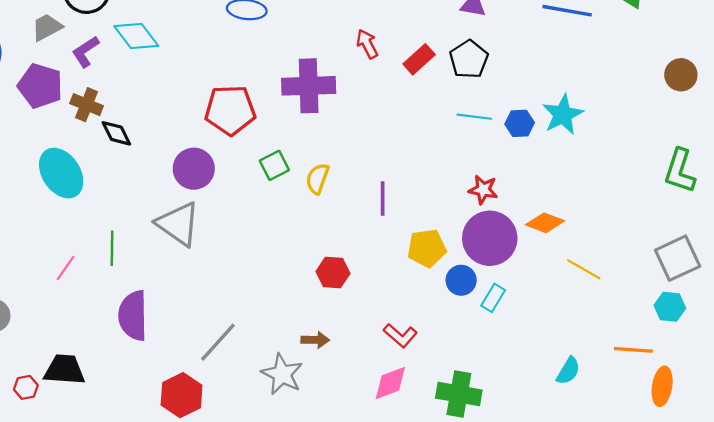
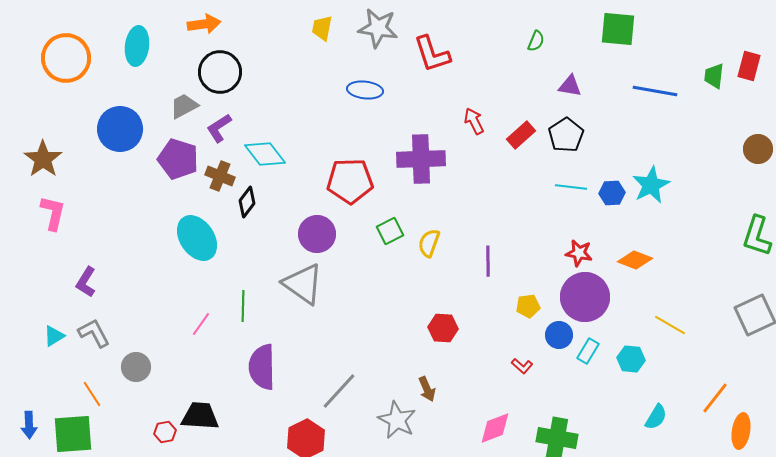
cyan diamond: (136, 36) -> (265, 154), moved
black diamond: (116, 133) -> (247, 202), turned 64
orange diamond: (545, 223) -> (635, 260), moved
yellow pentagon: (427, 248) -> (528, 306), size x0.7
cyan hexagon: (670, 307) -> (631, 359), moved
red L-shape: (400, 335) -> (522, 366), moved, size x0.7
brown arrow: (315, 340) -> (427, 389), turned 65
orange line: (633, 350) -> (715, 398), turned -56

